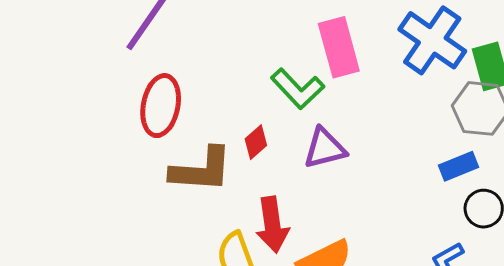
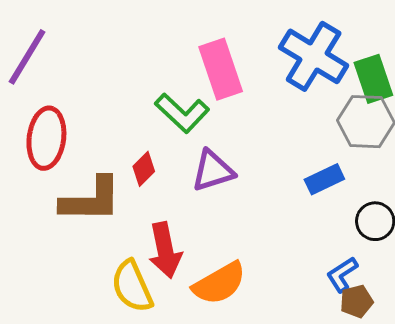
blue rectangle: (459, 166) -> (324, 179), moved

